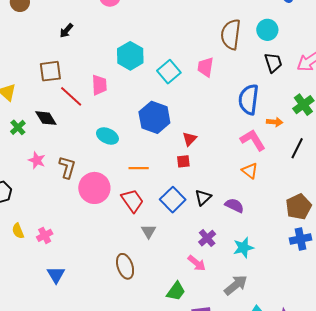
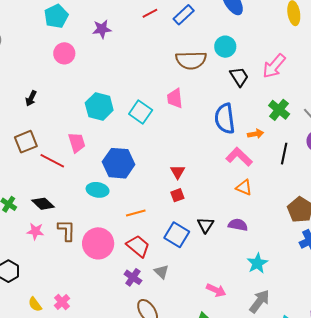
brown semicircle: (231, 34) -> (191, 60), turned -84
blue hexagon: (154, 117) -> (119, 163), moved
black diamond: (46, 118) -> (43, 204), moved
purple cross: (207, 238) -> (133, 277), moved

